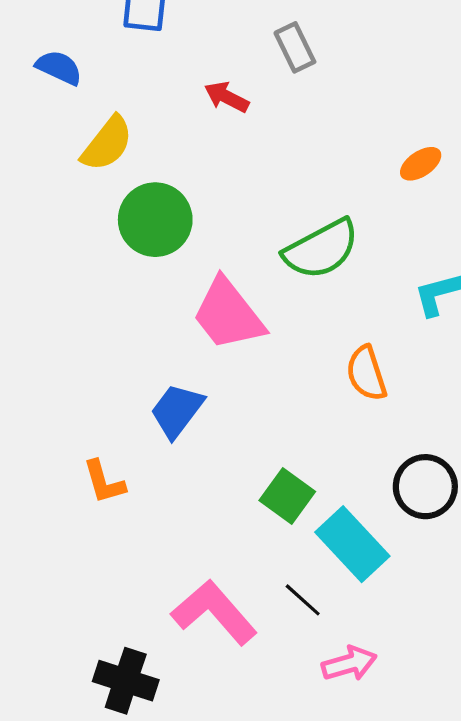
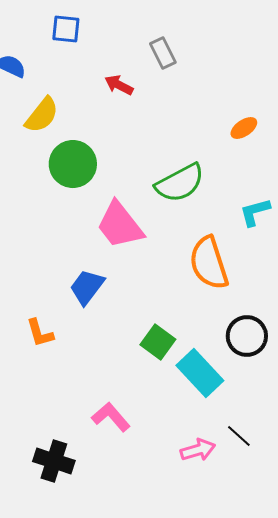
orange semicircle: (366, 373) -> (209, 263), size x1.5
black line: (303, 600) -> (239, 436), moved
pink L-shape: (214, 612) -> (111, 417), size x0.7

